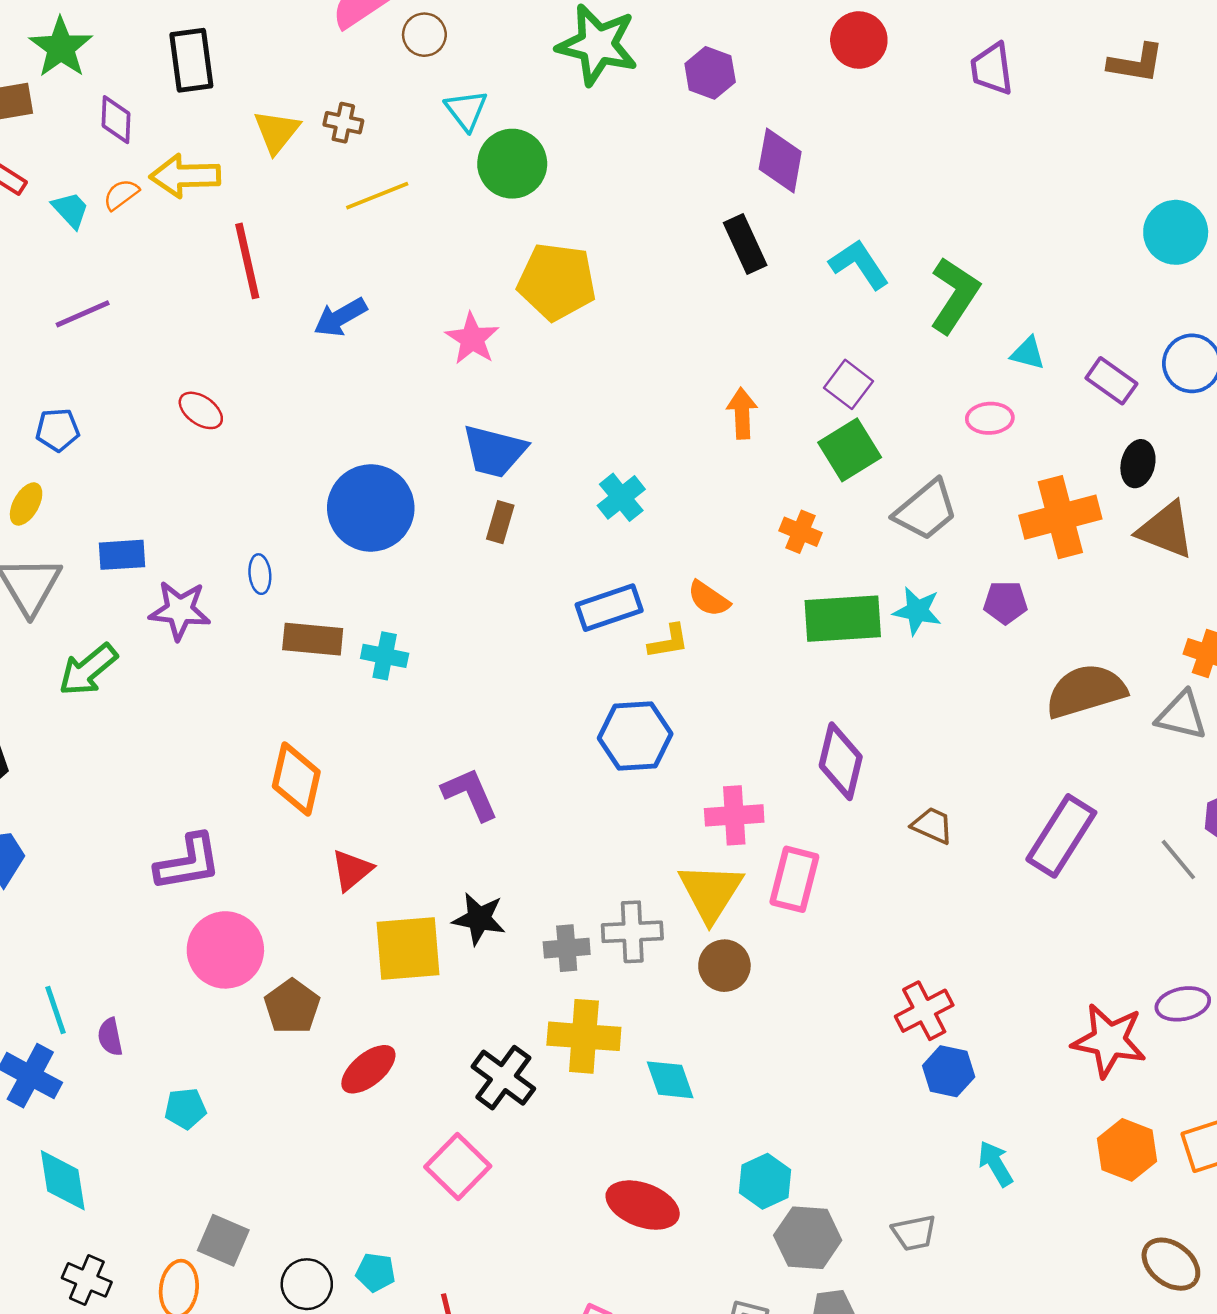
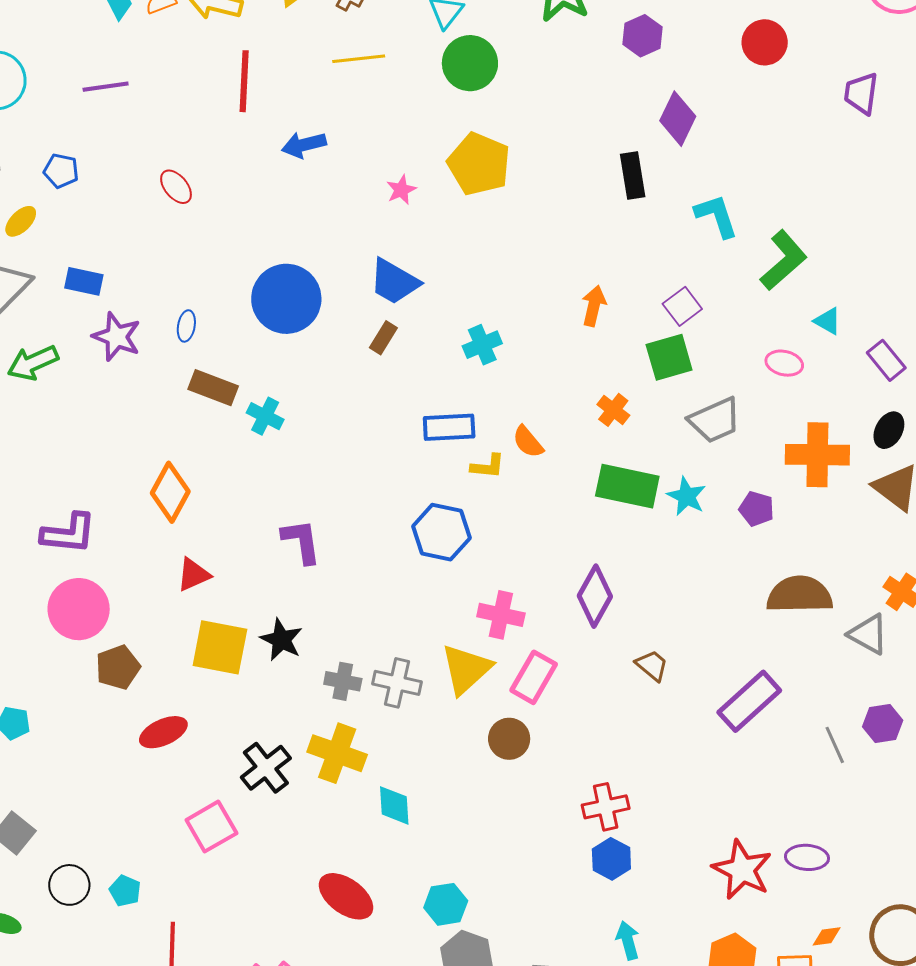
pink star: (472, 339) -> (401, 190), size x0.7
brown circle: (724, 966) -> (509, 739), moved

